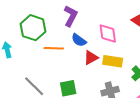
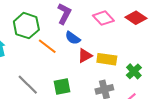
pink diamond: (108, 33) -> (103, 18), moved, turned -35
orange line: (54, 48) -> (47, 46), turned 36

